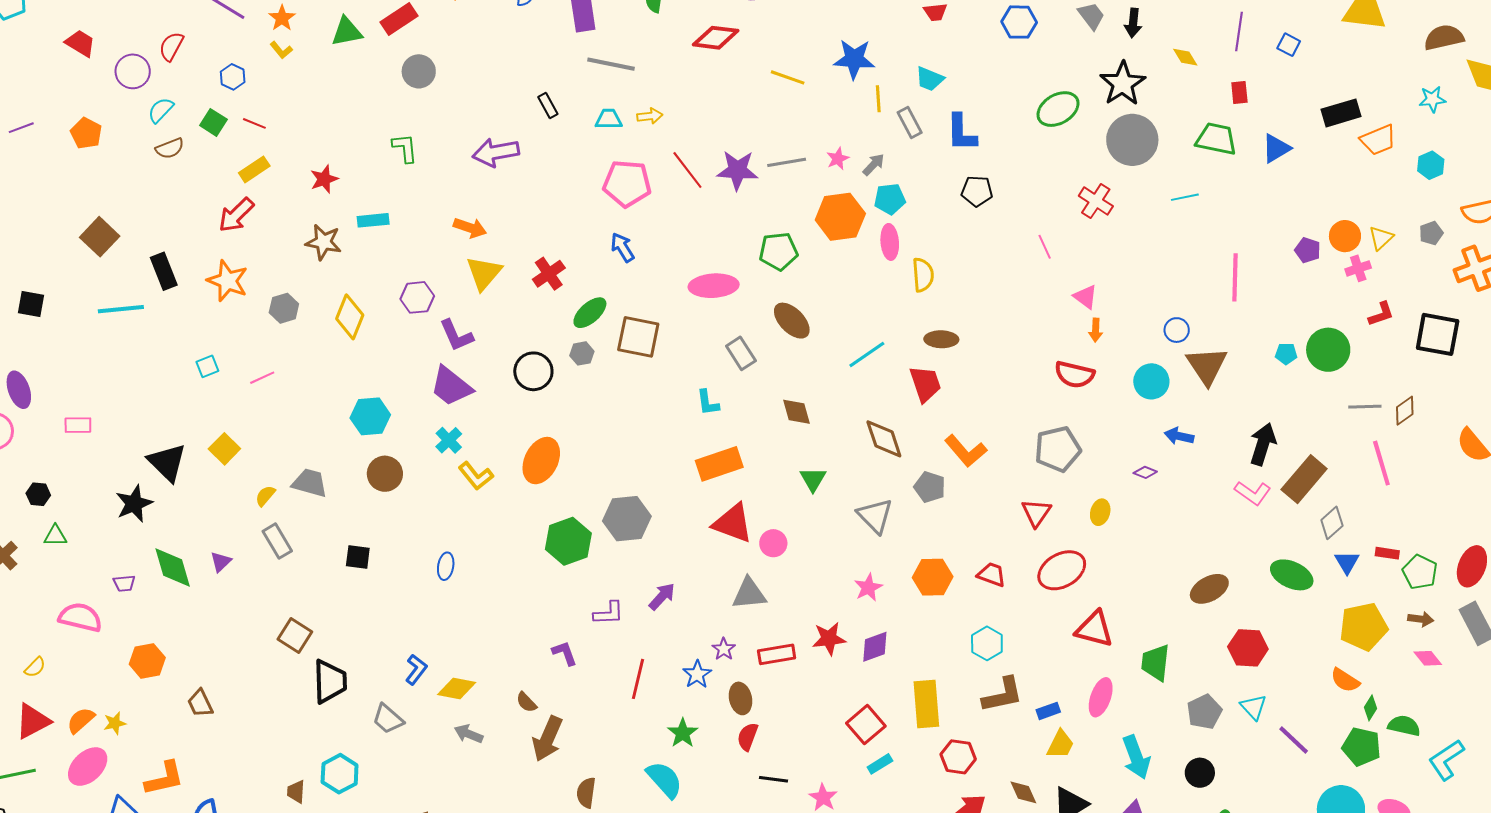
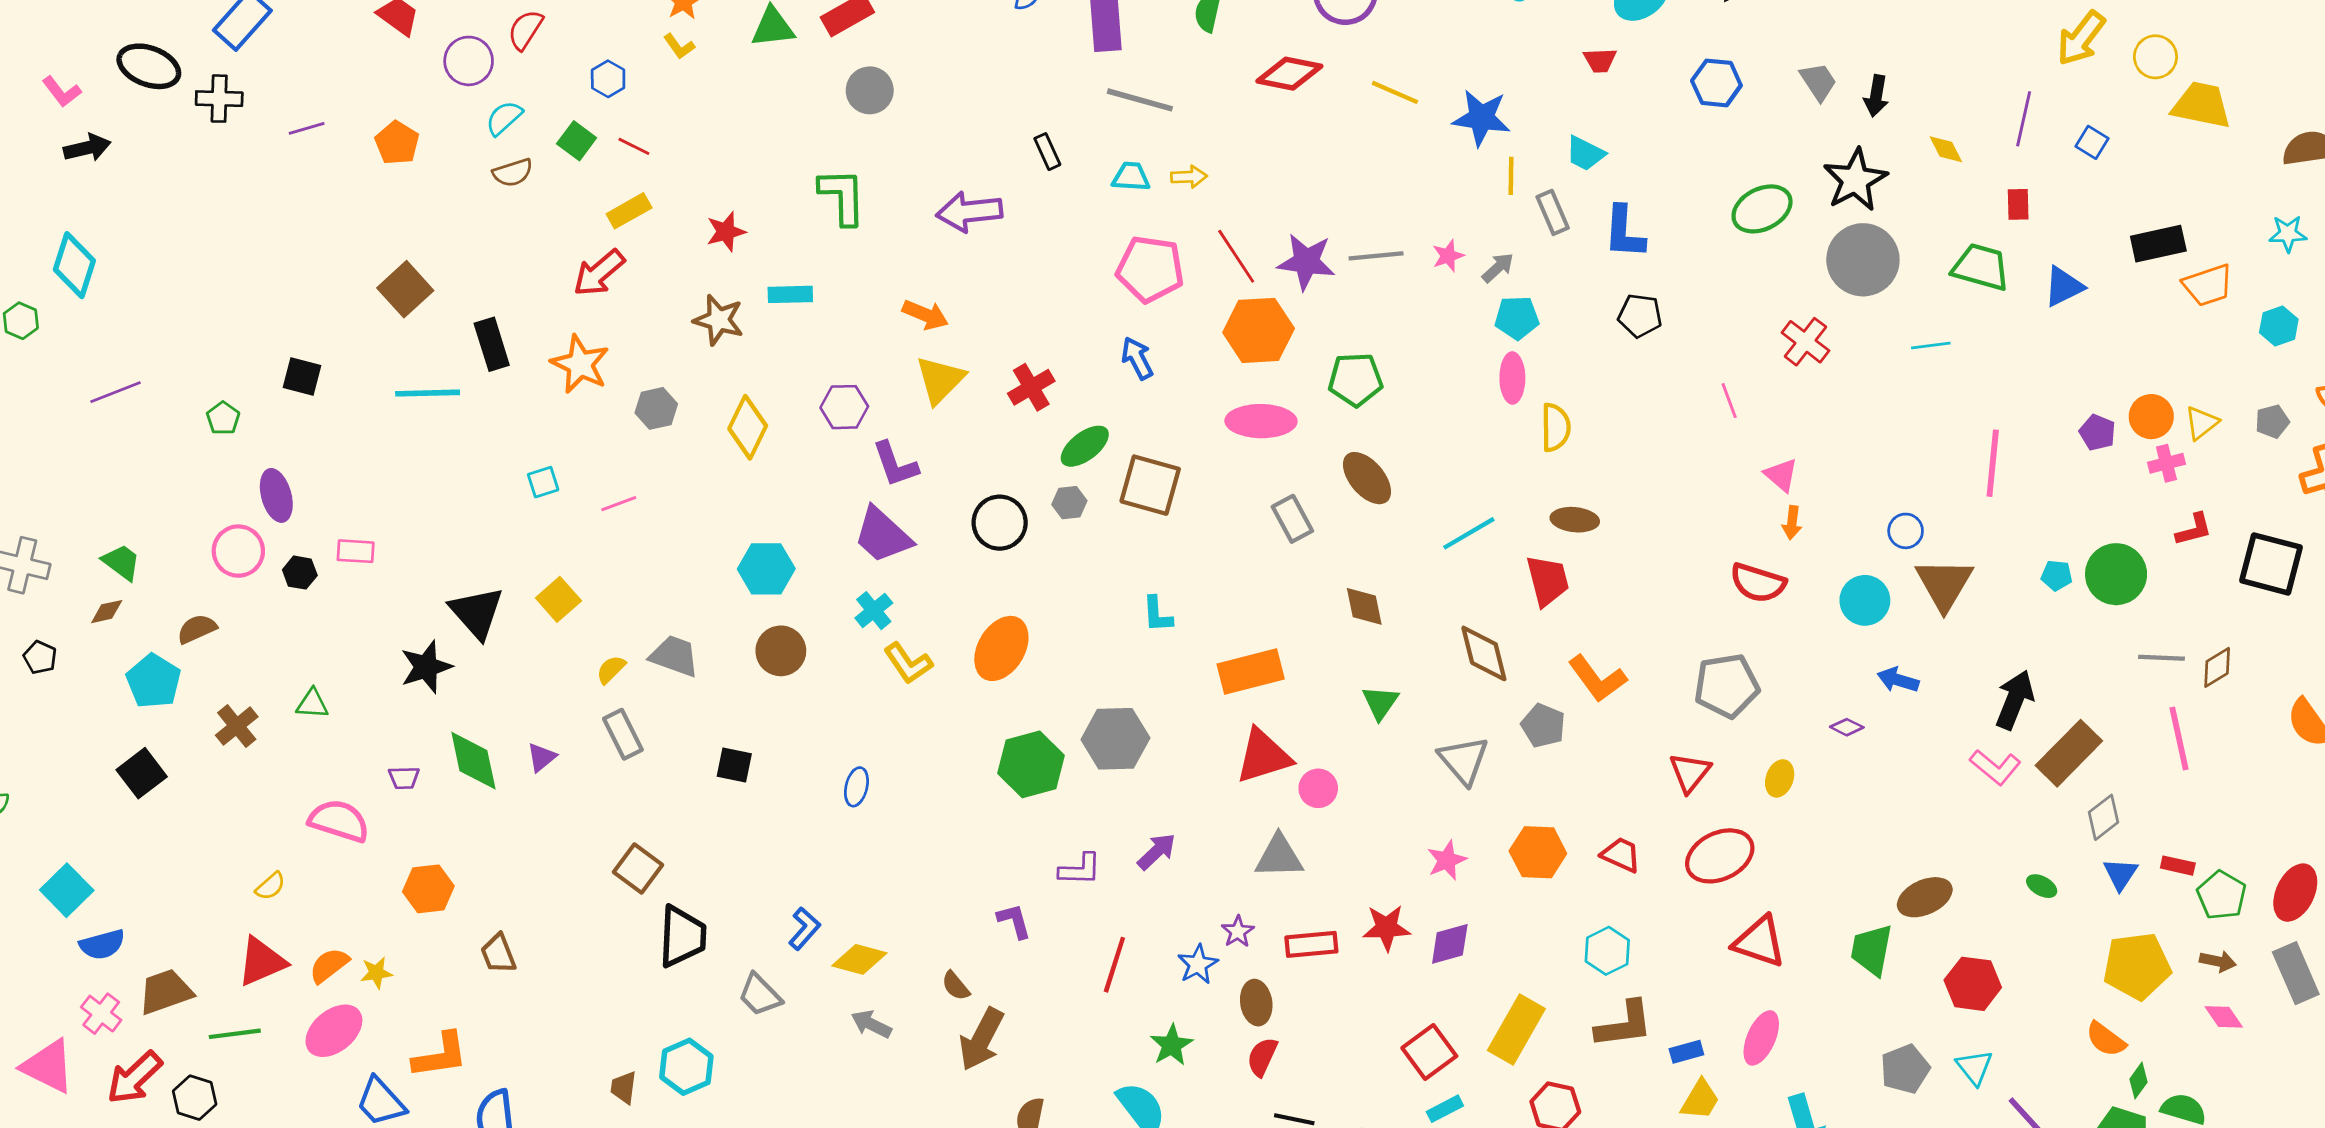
yellow line: (788, 77) -> (1395, 92), moved
green L-shape: (405, 148) -> (842, 196), size x1.4
orange hexagon: (840, 217) -> (1259, 330), moved
cyan L-shape: (708, 403) -> (1157, 614), moved
black hexagon: (38, 494) -> (300, 573), moved
red triangle: (733, 523) -> (1263, 756), turned -42
green ellipse: (1292, 575) -> (2042, 886), size x0.5
green trapezoid: (1156, 663) -> (1872, 950), moved
yellow rectangle: (926, 704) -> (1516, 1029), turned 30

